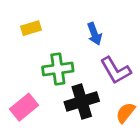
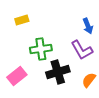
blue arrow: (94, 34) -> (88, 26), moved

